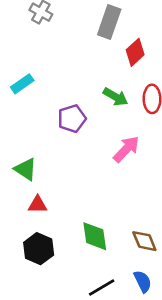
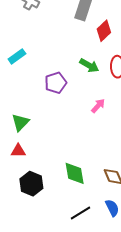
pink arrow: (126, 149) -> (98, 106), size x0.7
green triangle: (25, 169) -> (20, 122), turned 42
red triangle: (38, 205) -> (18, 151), moved

